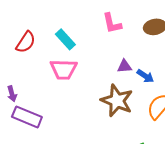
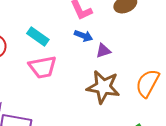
blue arrow: (145, 76) -> (83, 36), moved

